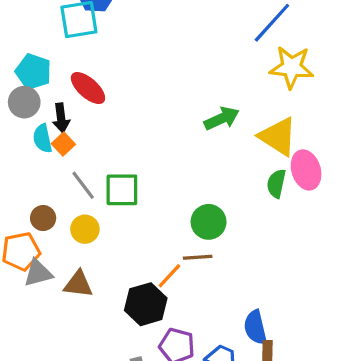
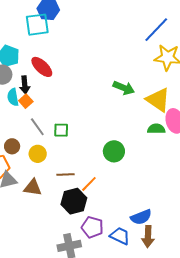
green arrow: (222, 118) -> (124, 88), turned 45
green semicircle: (276, 184) -> (156, 129), turned 78
green square: (122, 190) -> (61, 130), size x0.7
brown line: (198, 257) -> (65, 175), moved
blue semicircle: (255, 327) -> (141, 217), turned -100

